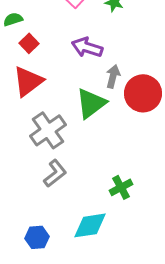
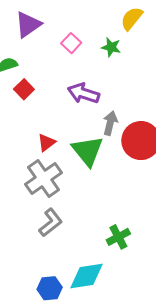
red triangle: (28, 81) -> (47, 143), moved, size x0.6
green triangle: (91, 103) -> (88, 151), turned -32
blue hexagon: (37, 237) -> (50, 288), moved

